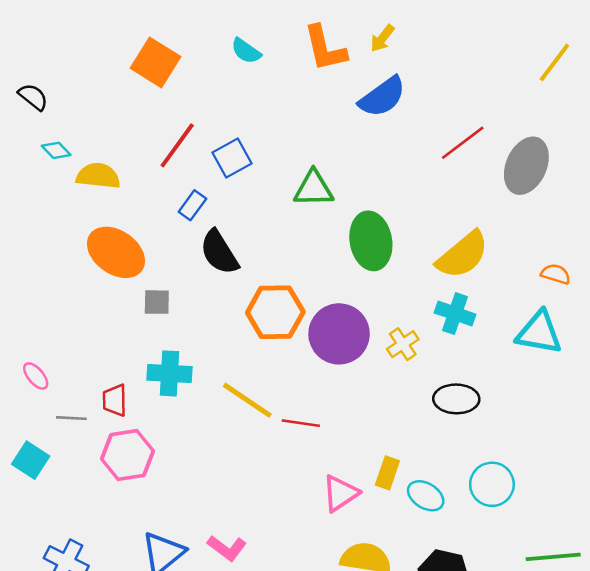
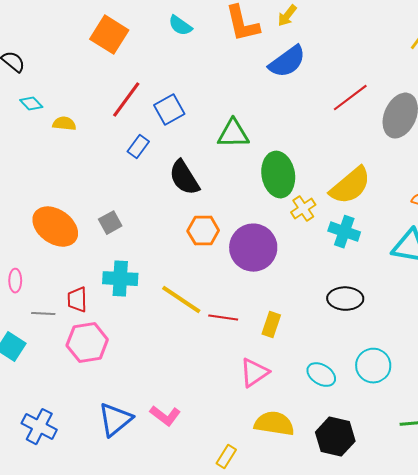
yellow semicircle: (98, 176) -> (64, 124), size x0.7
orange ellipse: (116, 252) -> (55, 227), moved
black semicircle: (219, 252) -> (184, 178), moved
gray square: (157, 302) -> (110, 223), turned -30
orange hexagon: (275, 312) -> (203, 231), size x0.7
yellow cross: (403, 344) -> (303, 209), moved
pink ellipse: (36, 376) -> (15, 281), turned 40
yellow rectangle: (387, 473) -> (271, 325), moved

